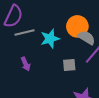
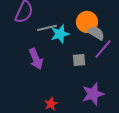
gray line: (25, 32) -> (47, 28), moved
purple arrow: (26, 64) -> (36, 59), size x1.5

